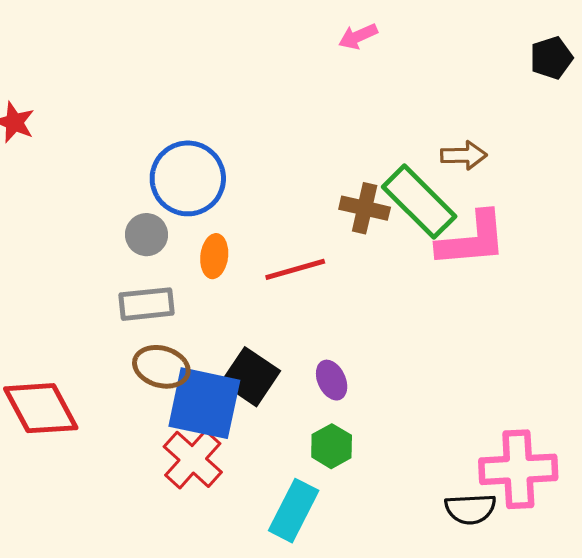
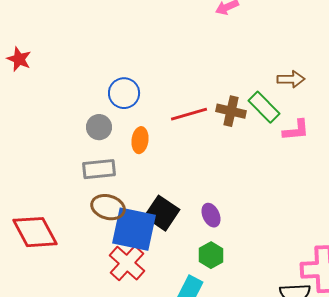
blue circle: (188, 178) -> (124, 93), size x0.7
green rectangle: (419, 202) -> (264, 107), size x0.7
pink L-shape: (472, 240) -> (296, 130), size x0.6
red line: (295, 269) -> (189, 114), moved

